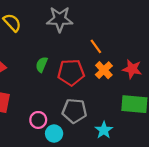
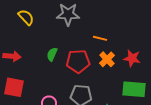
orange line: (96, 46) -> (100, 38), turned -40

